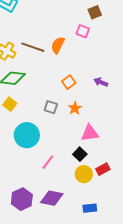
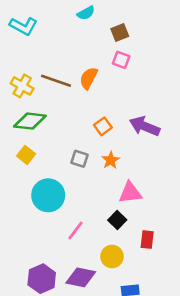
brown square: (95, 12) -> (120, 33), moved
purple arrow: (101, 82) -> (145, 126), size x1.6
red rectangle: (103, 169) -> (147, 240), turned -56
yellow circle: (84, 174) -> (112, 257), moved

